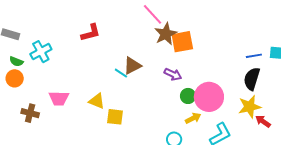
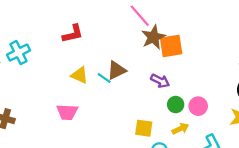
pink circle: (209, 97) -> (198, 106), size x0.6
pink trapezoid: (59, 98) -> (67, 112), moved
yellow triangle: (97, 101) -> (79, 75), moved
yellow square: (115, 117) -> (144, 128), moved

